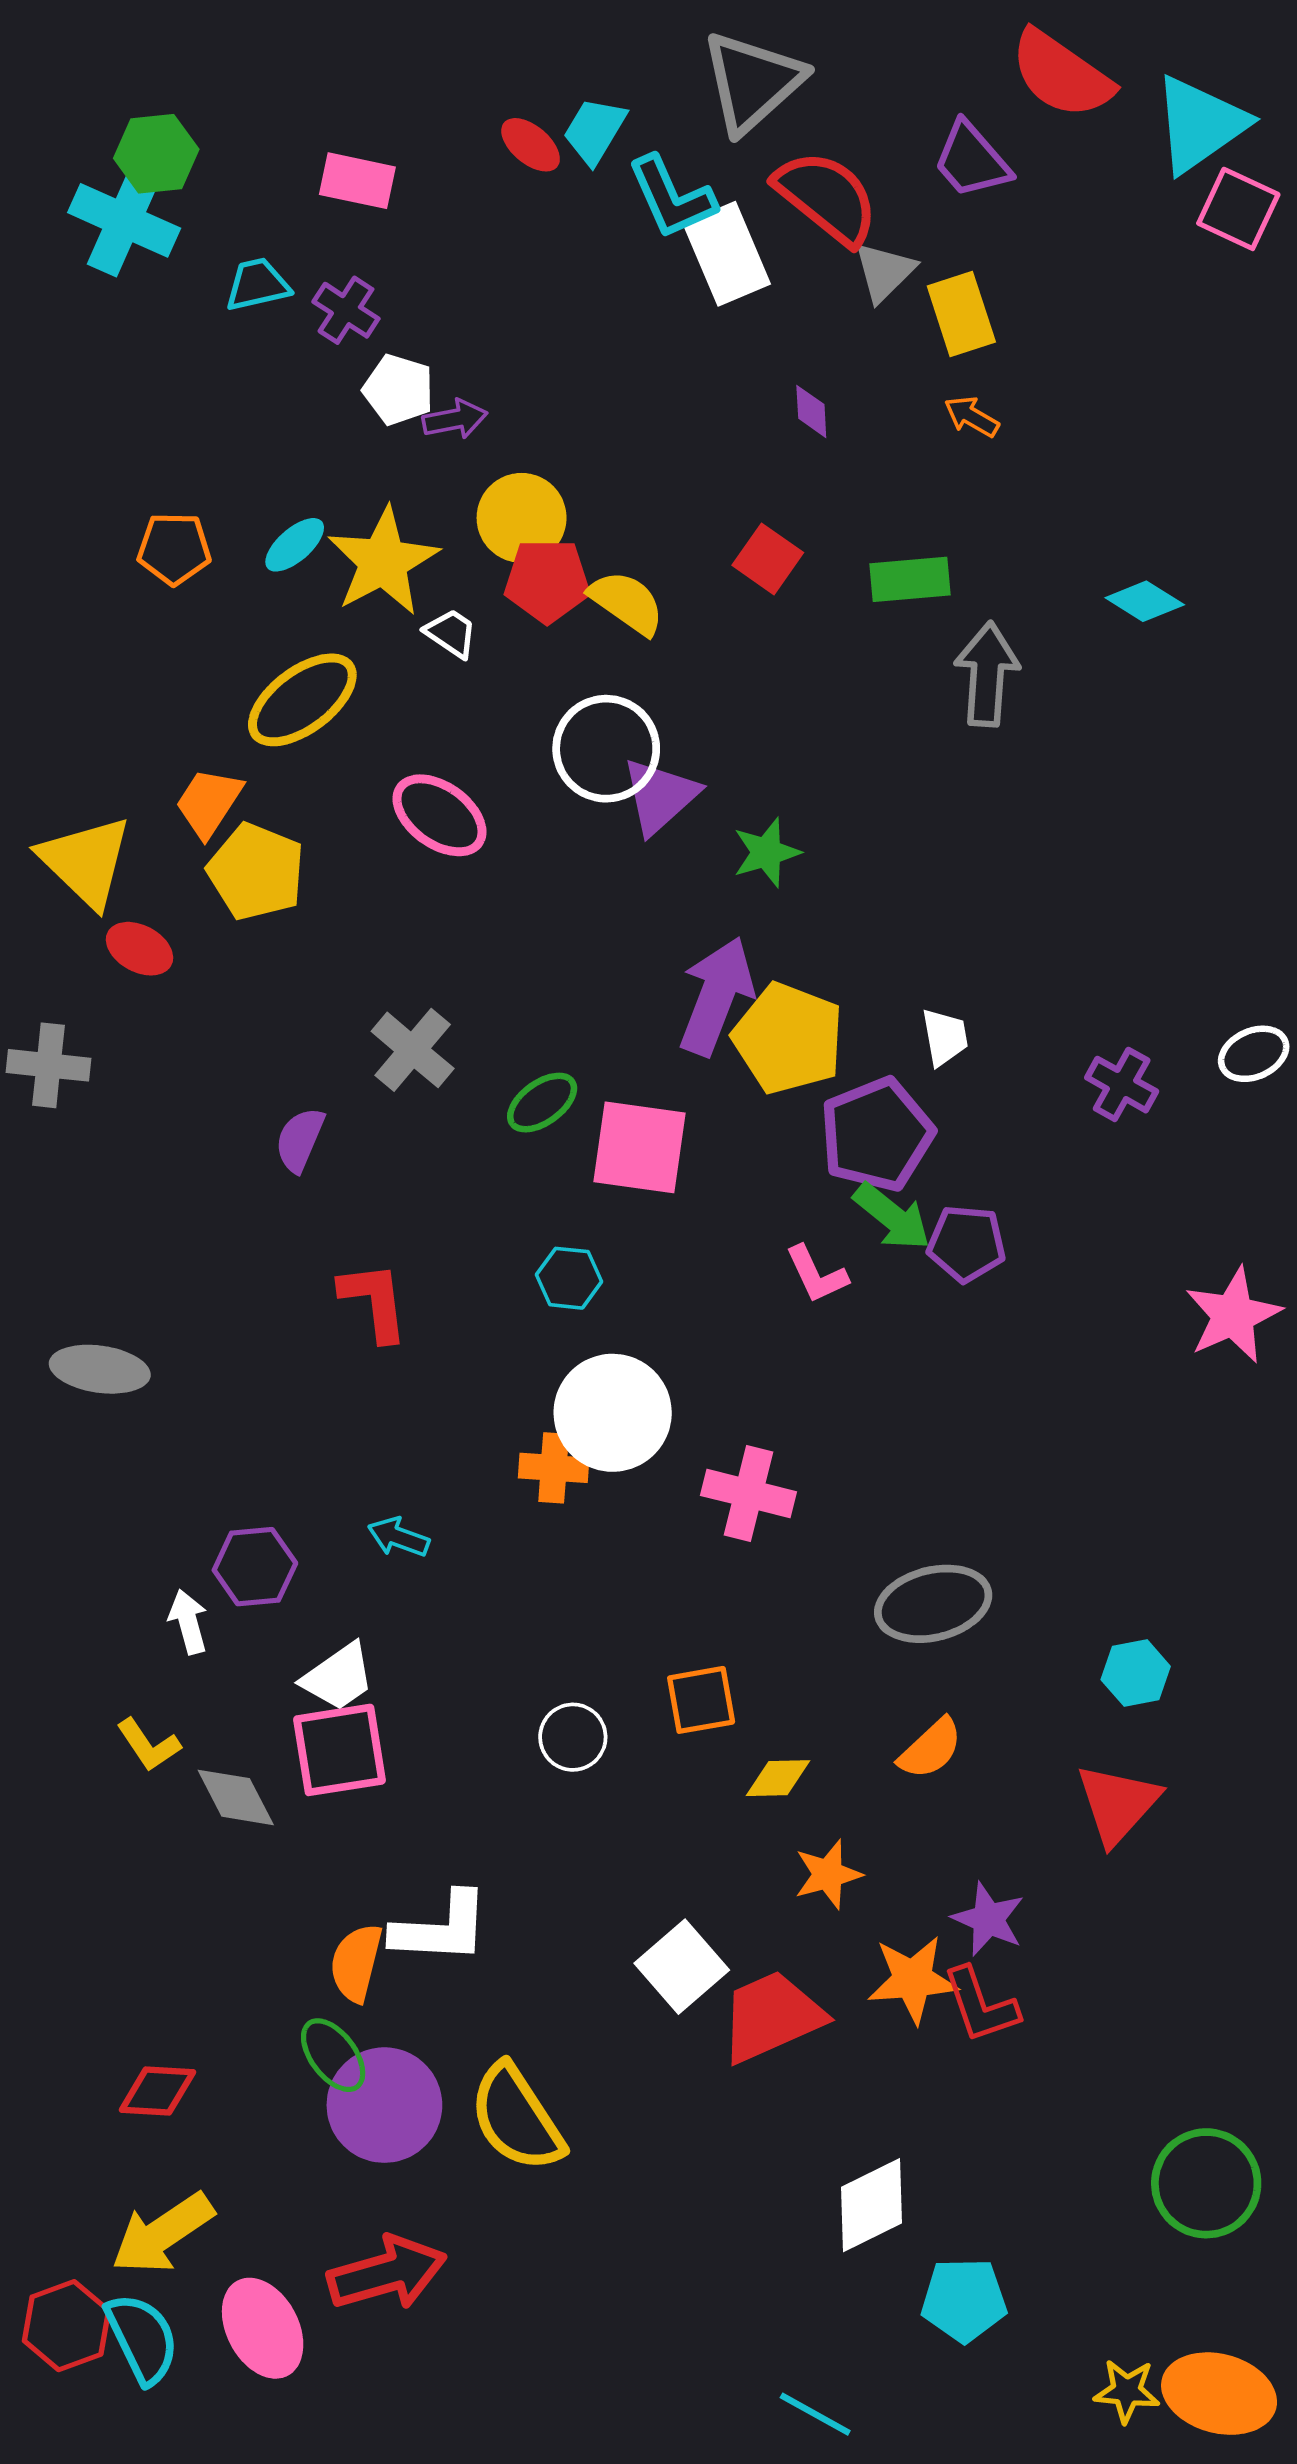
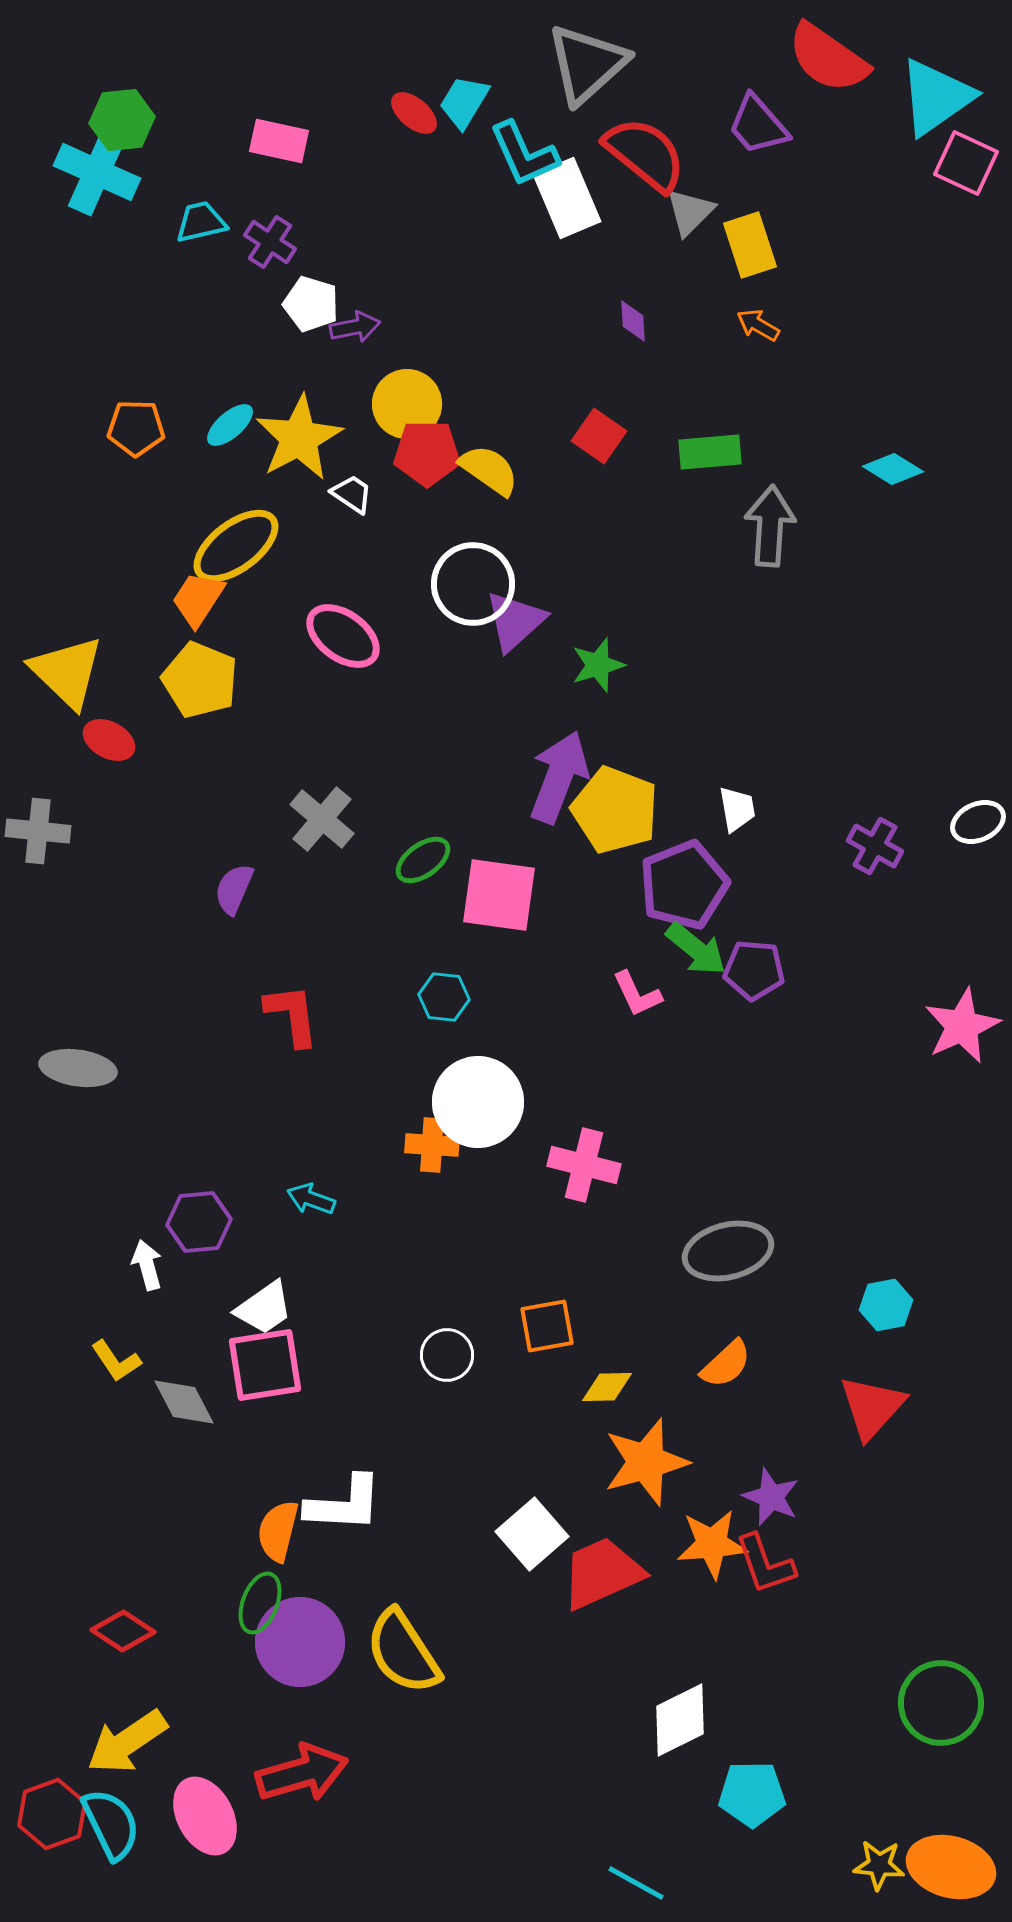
orange trapezoid: (209, 802) -> (198, 599), moved
orange star: (828, 1874) -> (646, 1462), size x1.6
green ellipse: (333, 2055) -> (260, 1603), turned 58
red diamond: (157, 2091) -> (123, 1631), turned 30

